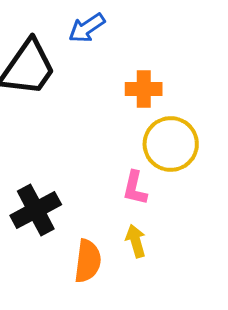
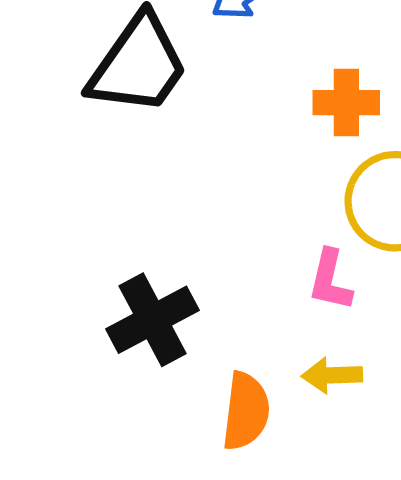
yellow arrow: (136, 241) -> (332, 375), turned -76

